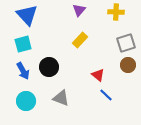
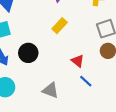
gray triangle: (61, 98) -> (50, 90), moved

